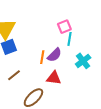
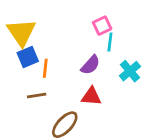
orange line: (42, 57) -> (45, 68), moved
brown line: (14, 75) -> (37, 95), turned 32

